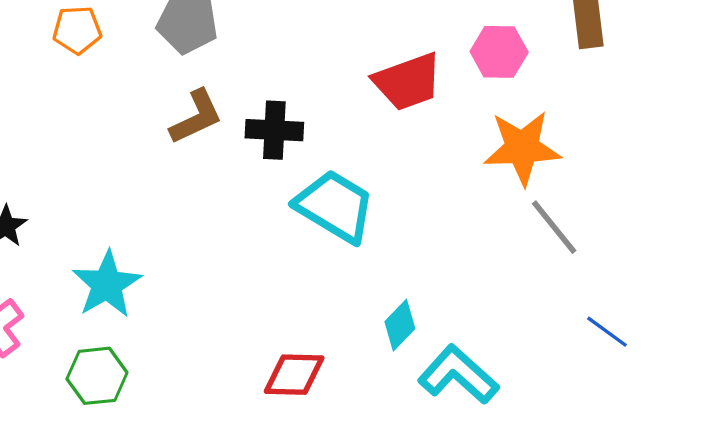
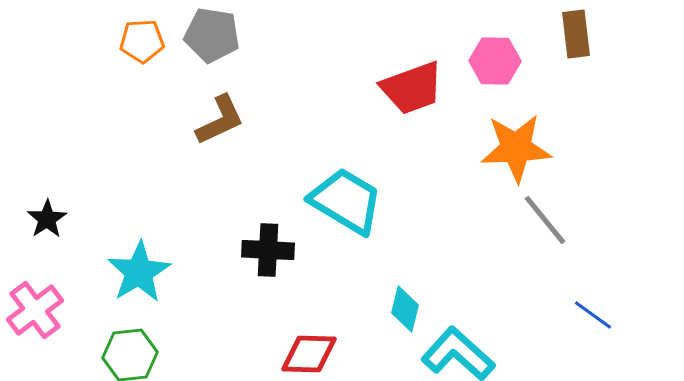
orange pentagon: (77, 30) -> (142, 41), moved
black cross: (274, 130) -> (268, 250), moved
cyan diamond: (400, 325) -> (405, 309), turned -30

